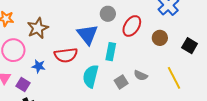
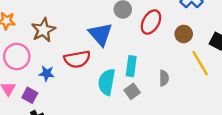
cyan rectangle: (111, 52) -> (131, 66), moved
gray semicircle: (141, 75) -> (164, 78), turned -112
yellow line: (174, 78) -> (200, 63), moved
gray square: (121, 82) -> (132, 91), moved

